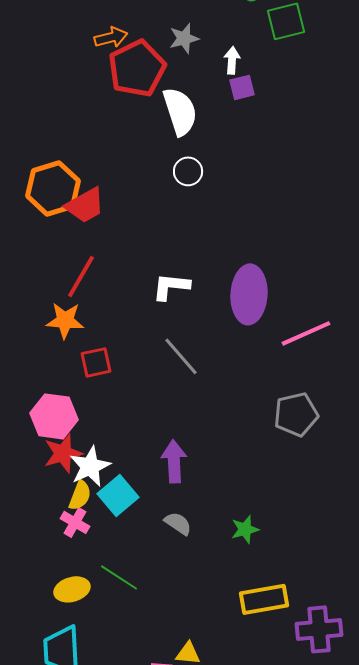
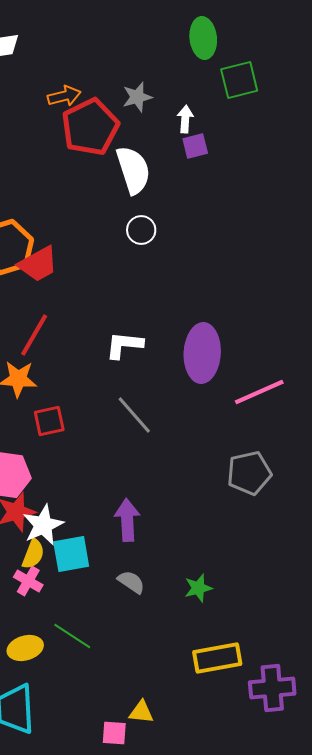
cyan square: (118, 495) -> (71, 554), turned 30

